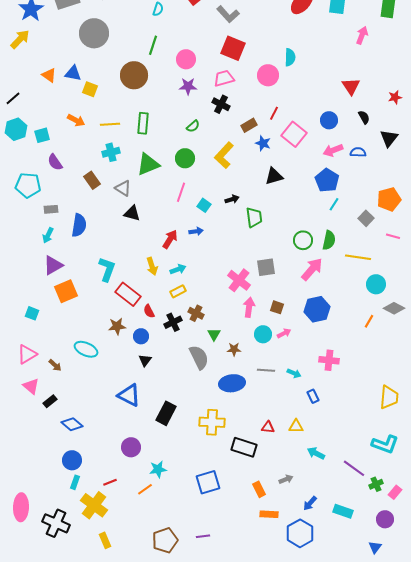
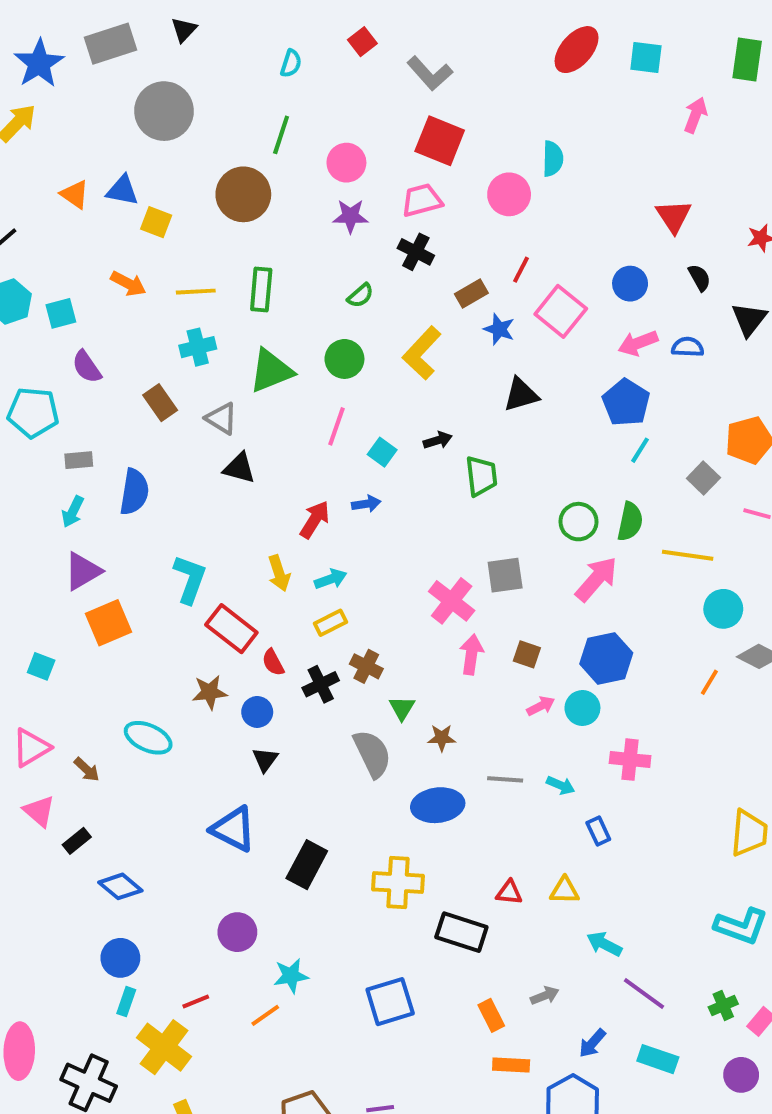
cyan circle: (263, 334) -> (582, 708), moved
purple line: (354, 468) -> (644, 994), moved

